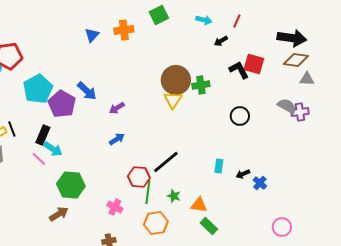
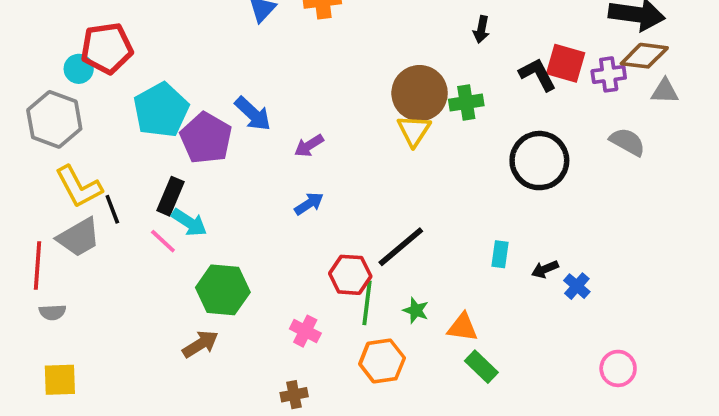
black arrow: (221, 41) -> (481, 29), moved, turned -48
purple cross: (300, 112) -> (609, 74), moved
black circle: (240, 116) -> (539, 161), size x1.6
black line: (12, 129) -> (112, 209), moved

